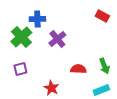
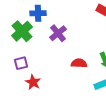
red star: (51, 88) -> (33, 82), moved

